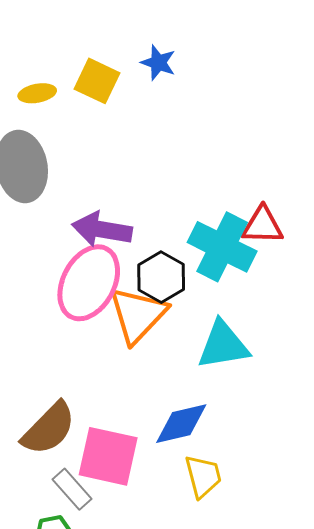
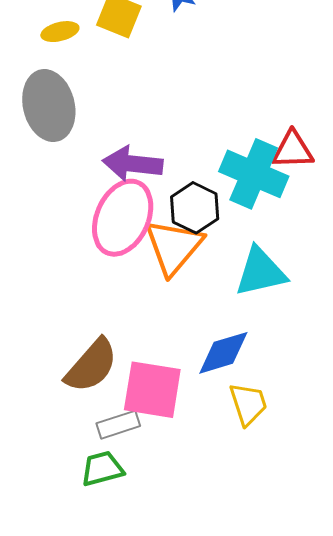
gray rectangle: (72, 489) -> (118, 425), turned -63

